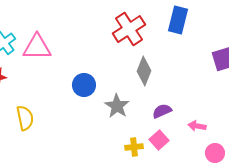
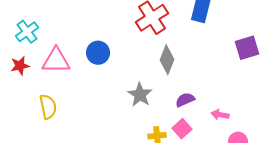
pink triangle: (37, 47) -> (56, 61), moved
blue circle: (84, 85) -> (98, 53), moved

